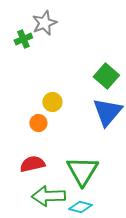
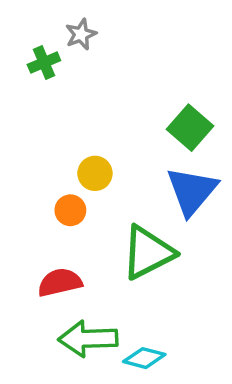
gray star: (44, 23) -> (81, 34), size x0.7
green triangle: (82, 171) -> (148, 252), moved, turned 32

